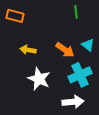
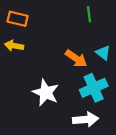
yellow arrow: (28, 50) -> (14, 46), moved

